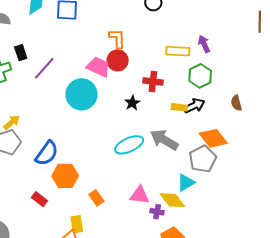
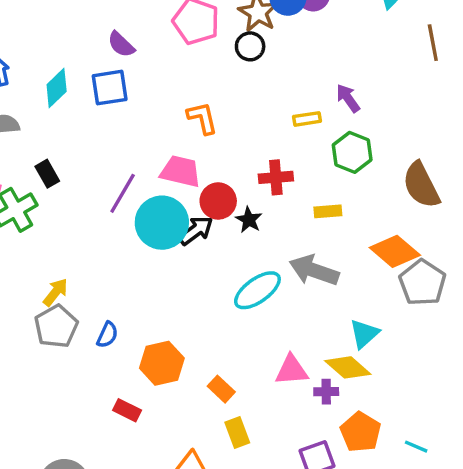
yellow rectangle: (178, 51) -> (307, 119), size x0.7
red circle: (118, 60) -> (218, 201), moved
purple line: (44, 68) -> (123, 193), moved
brown semicircle: (236, 103) -> (421, 185), size x1.8
black arrow: (194, 106) -> (196, 231), moved
blue semicircle: (47, 153) -> (107, 335), moved, size x0.6
gray pentagon: (203, 159) -> (422, 283), moved
yellow rectangle: (77, 224) -> (237, 433), moved

